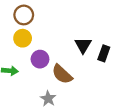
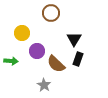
brown circle: (24, 15) -> (51, 13), moved
black rectangle: (104, 53) -> (78, 59), moved

